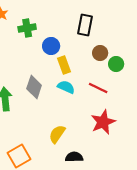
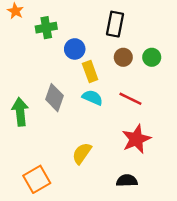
brown circle: (100, 53) -> (123, 57), moved
green circle: (116, 64) -> (152, 57), moved
black semicircle: (74, 157) -> (127, 181), moved

